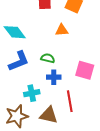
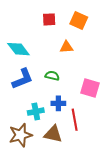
blue cross: (54, 77) -> (58, 103), moved

